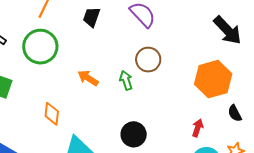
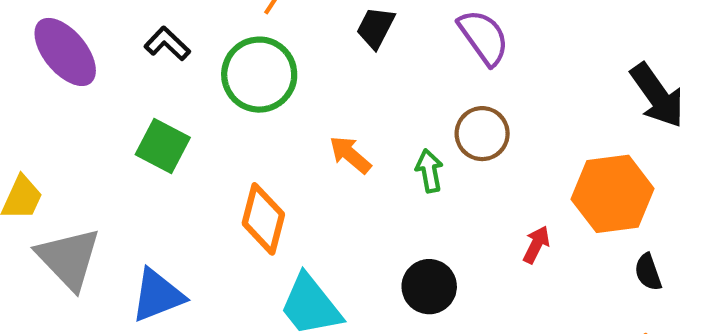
orange diamond: (52, 114) -> (263, 219), size x1.4
red arrow: (198, 128) -> (536, 245), moved

